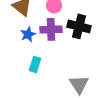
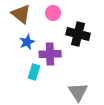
purple cross: (51, 29) -> (50, 54), moved

